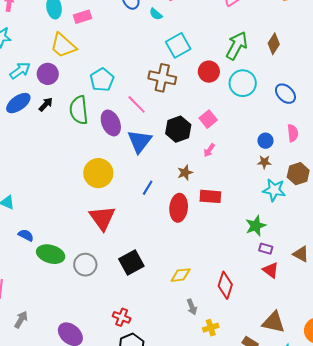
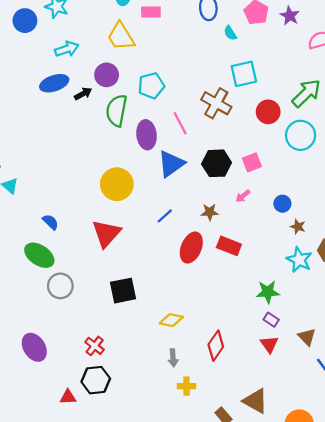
purple circle: (48, 74) -> (107, 75), moved
blue circle: (265, 141) -> (282, 204), moved
blue semicircle: (26, 235) -> (51, 222), moved
gray circle: (85, 265) -> (60, 286), moved

